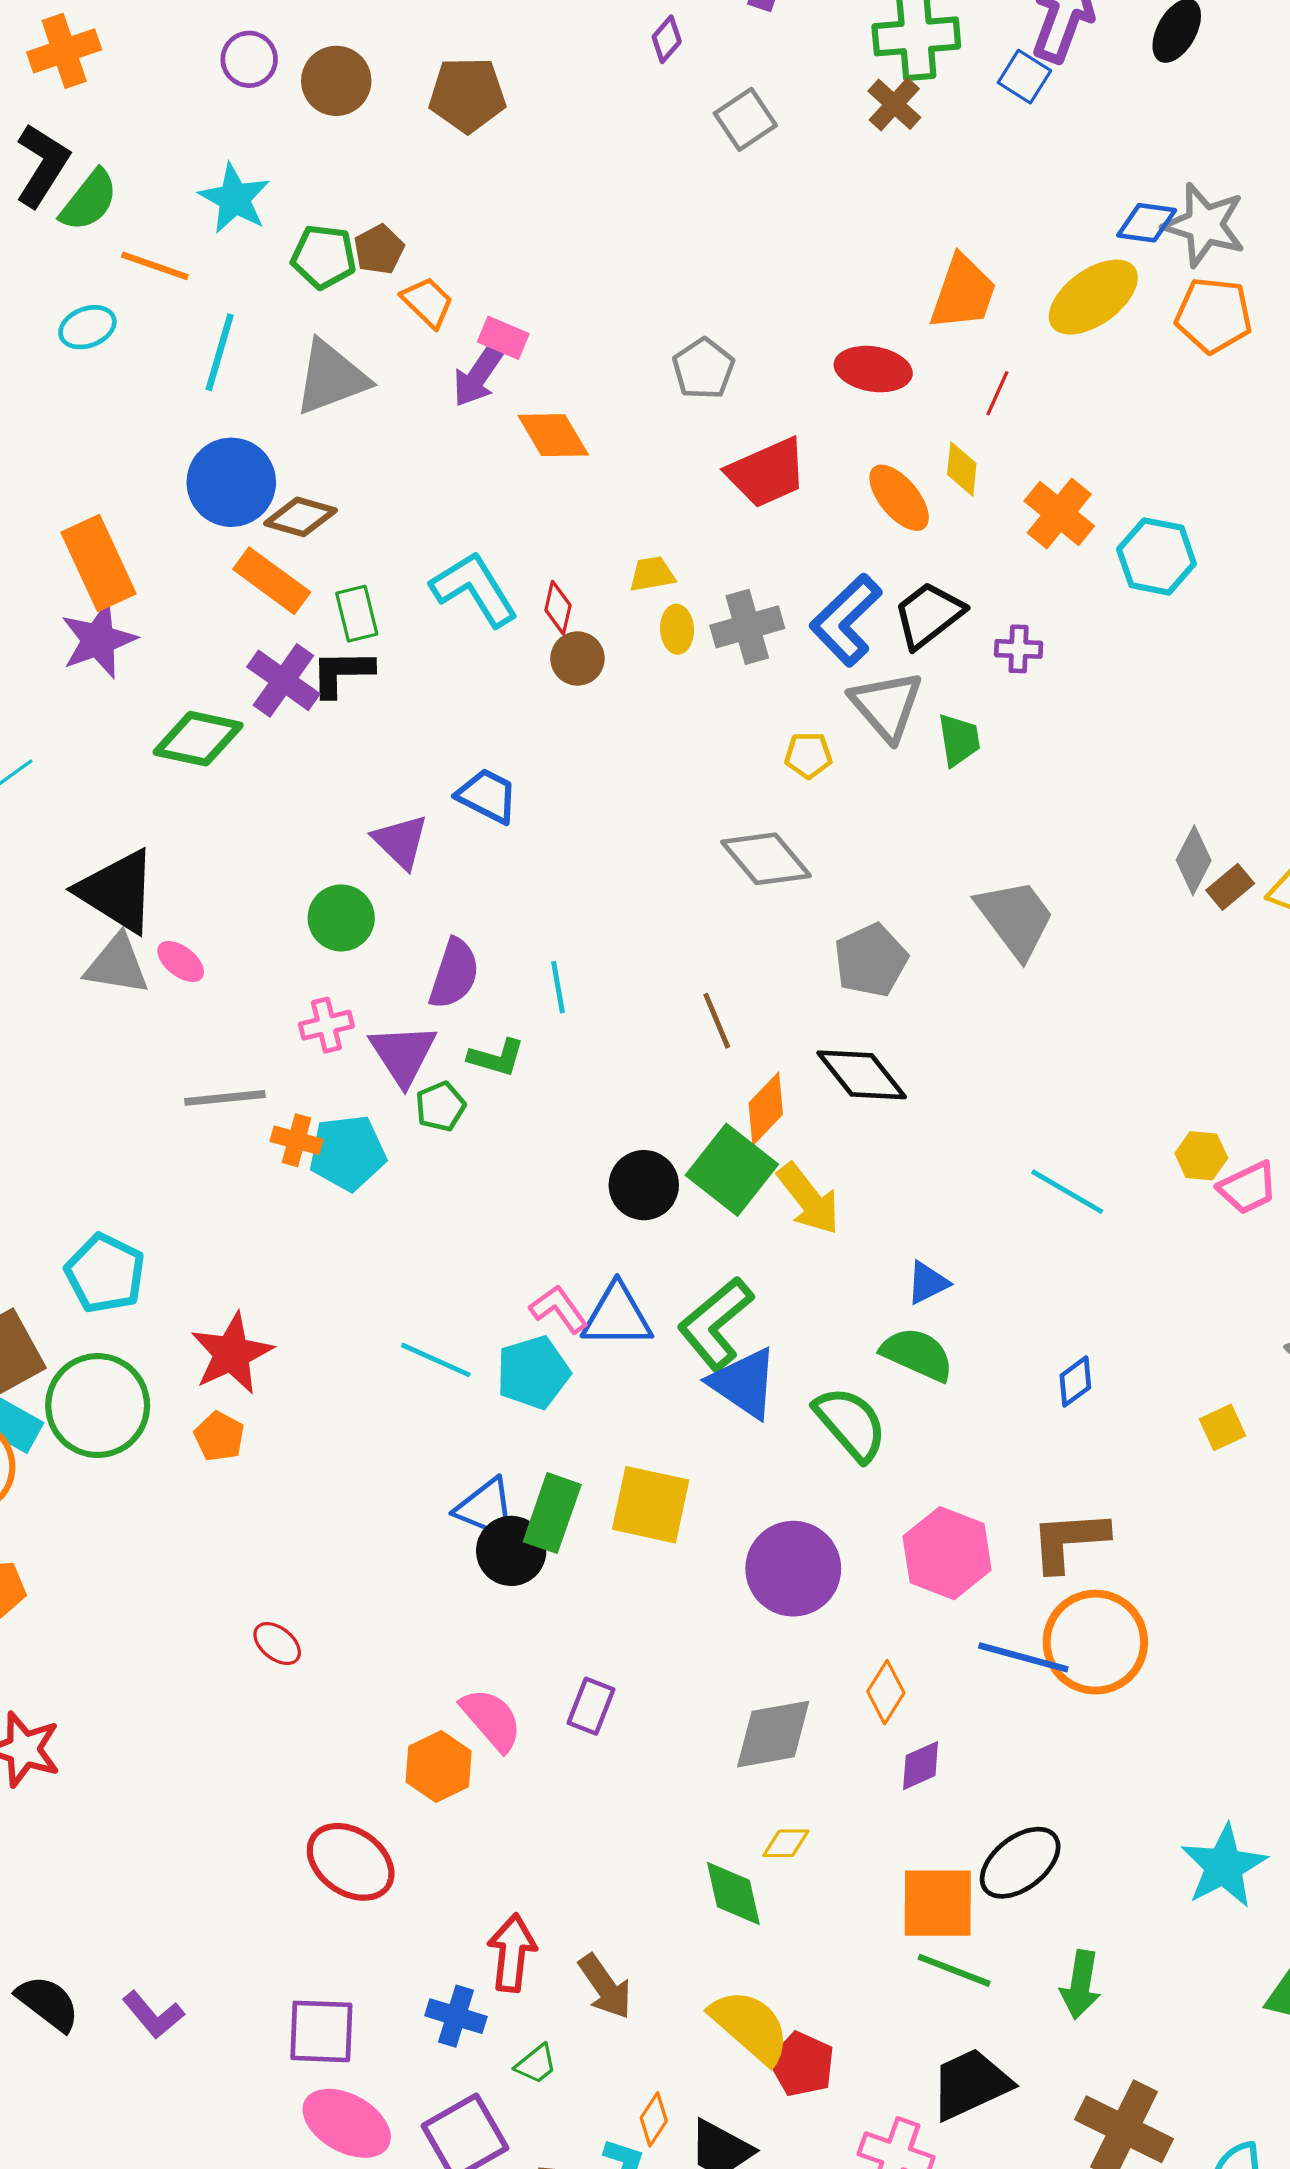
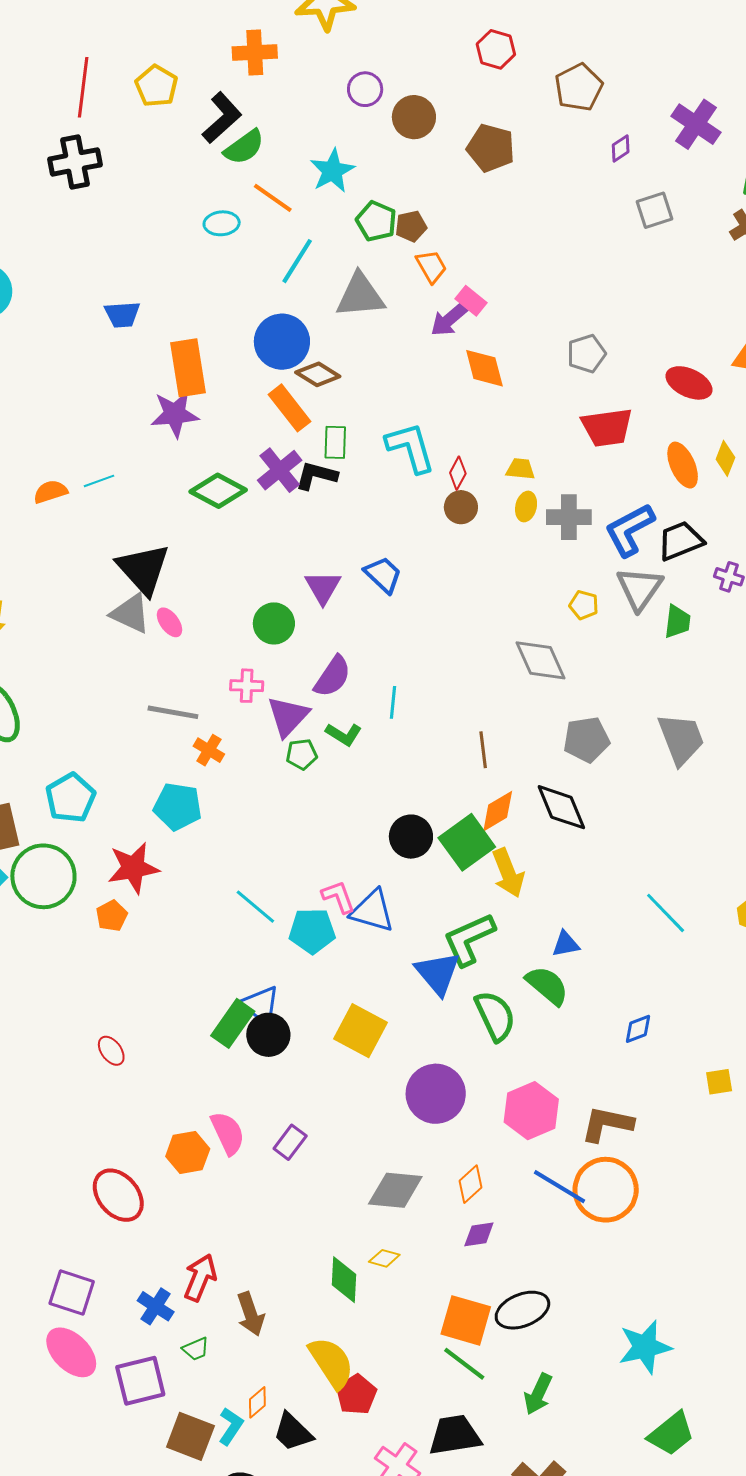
cyan pentagon: (347, 1153) -> (178, 807), moved
green L-shape: (715, 1324) -> (469, 939), moved
green rectangle: (552, 1513) -> (233, 1023), moved

